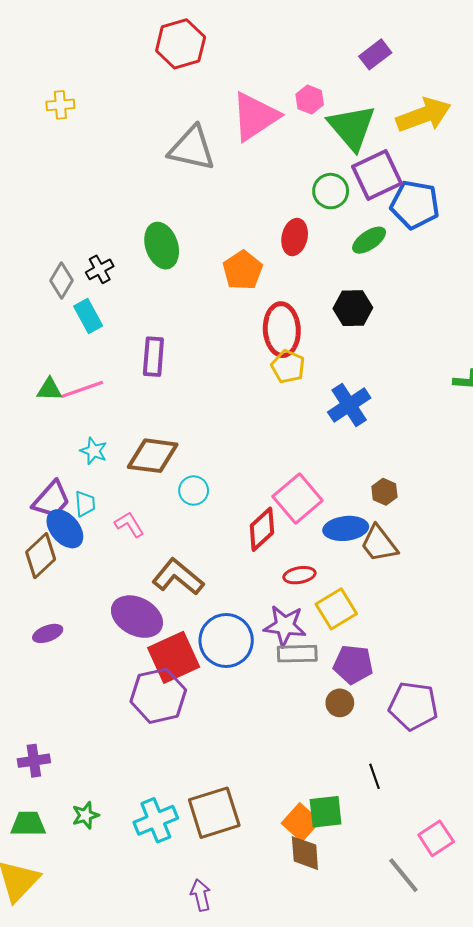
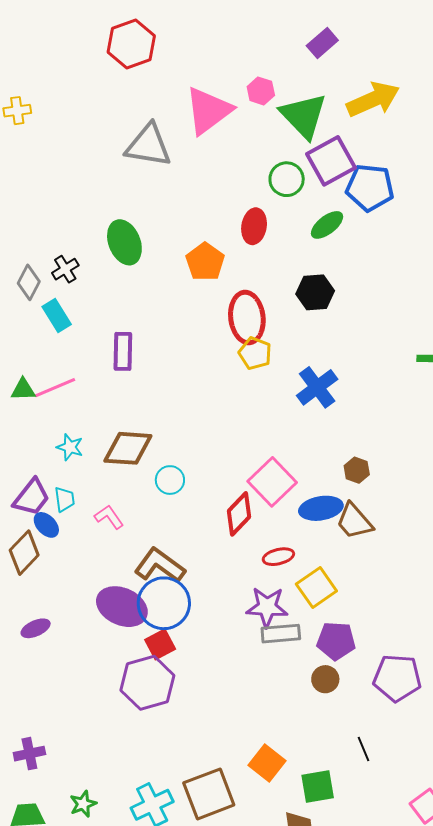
blue ellipse: (65, 529) -> (46, 525), size x0.7
blue circle: (226, 640) -> (164, 603), moved
red square: (174, 657) -> (160, 644), size x0.6
orange square: (301, 822) -> (267, 763), moved

